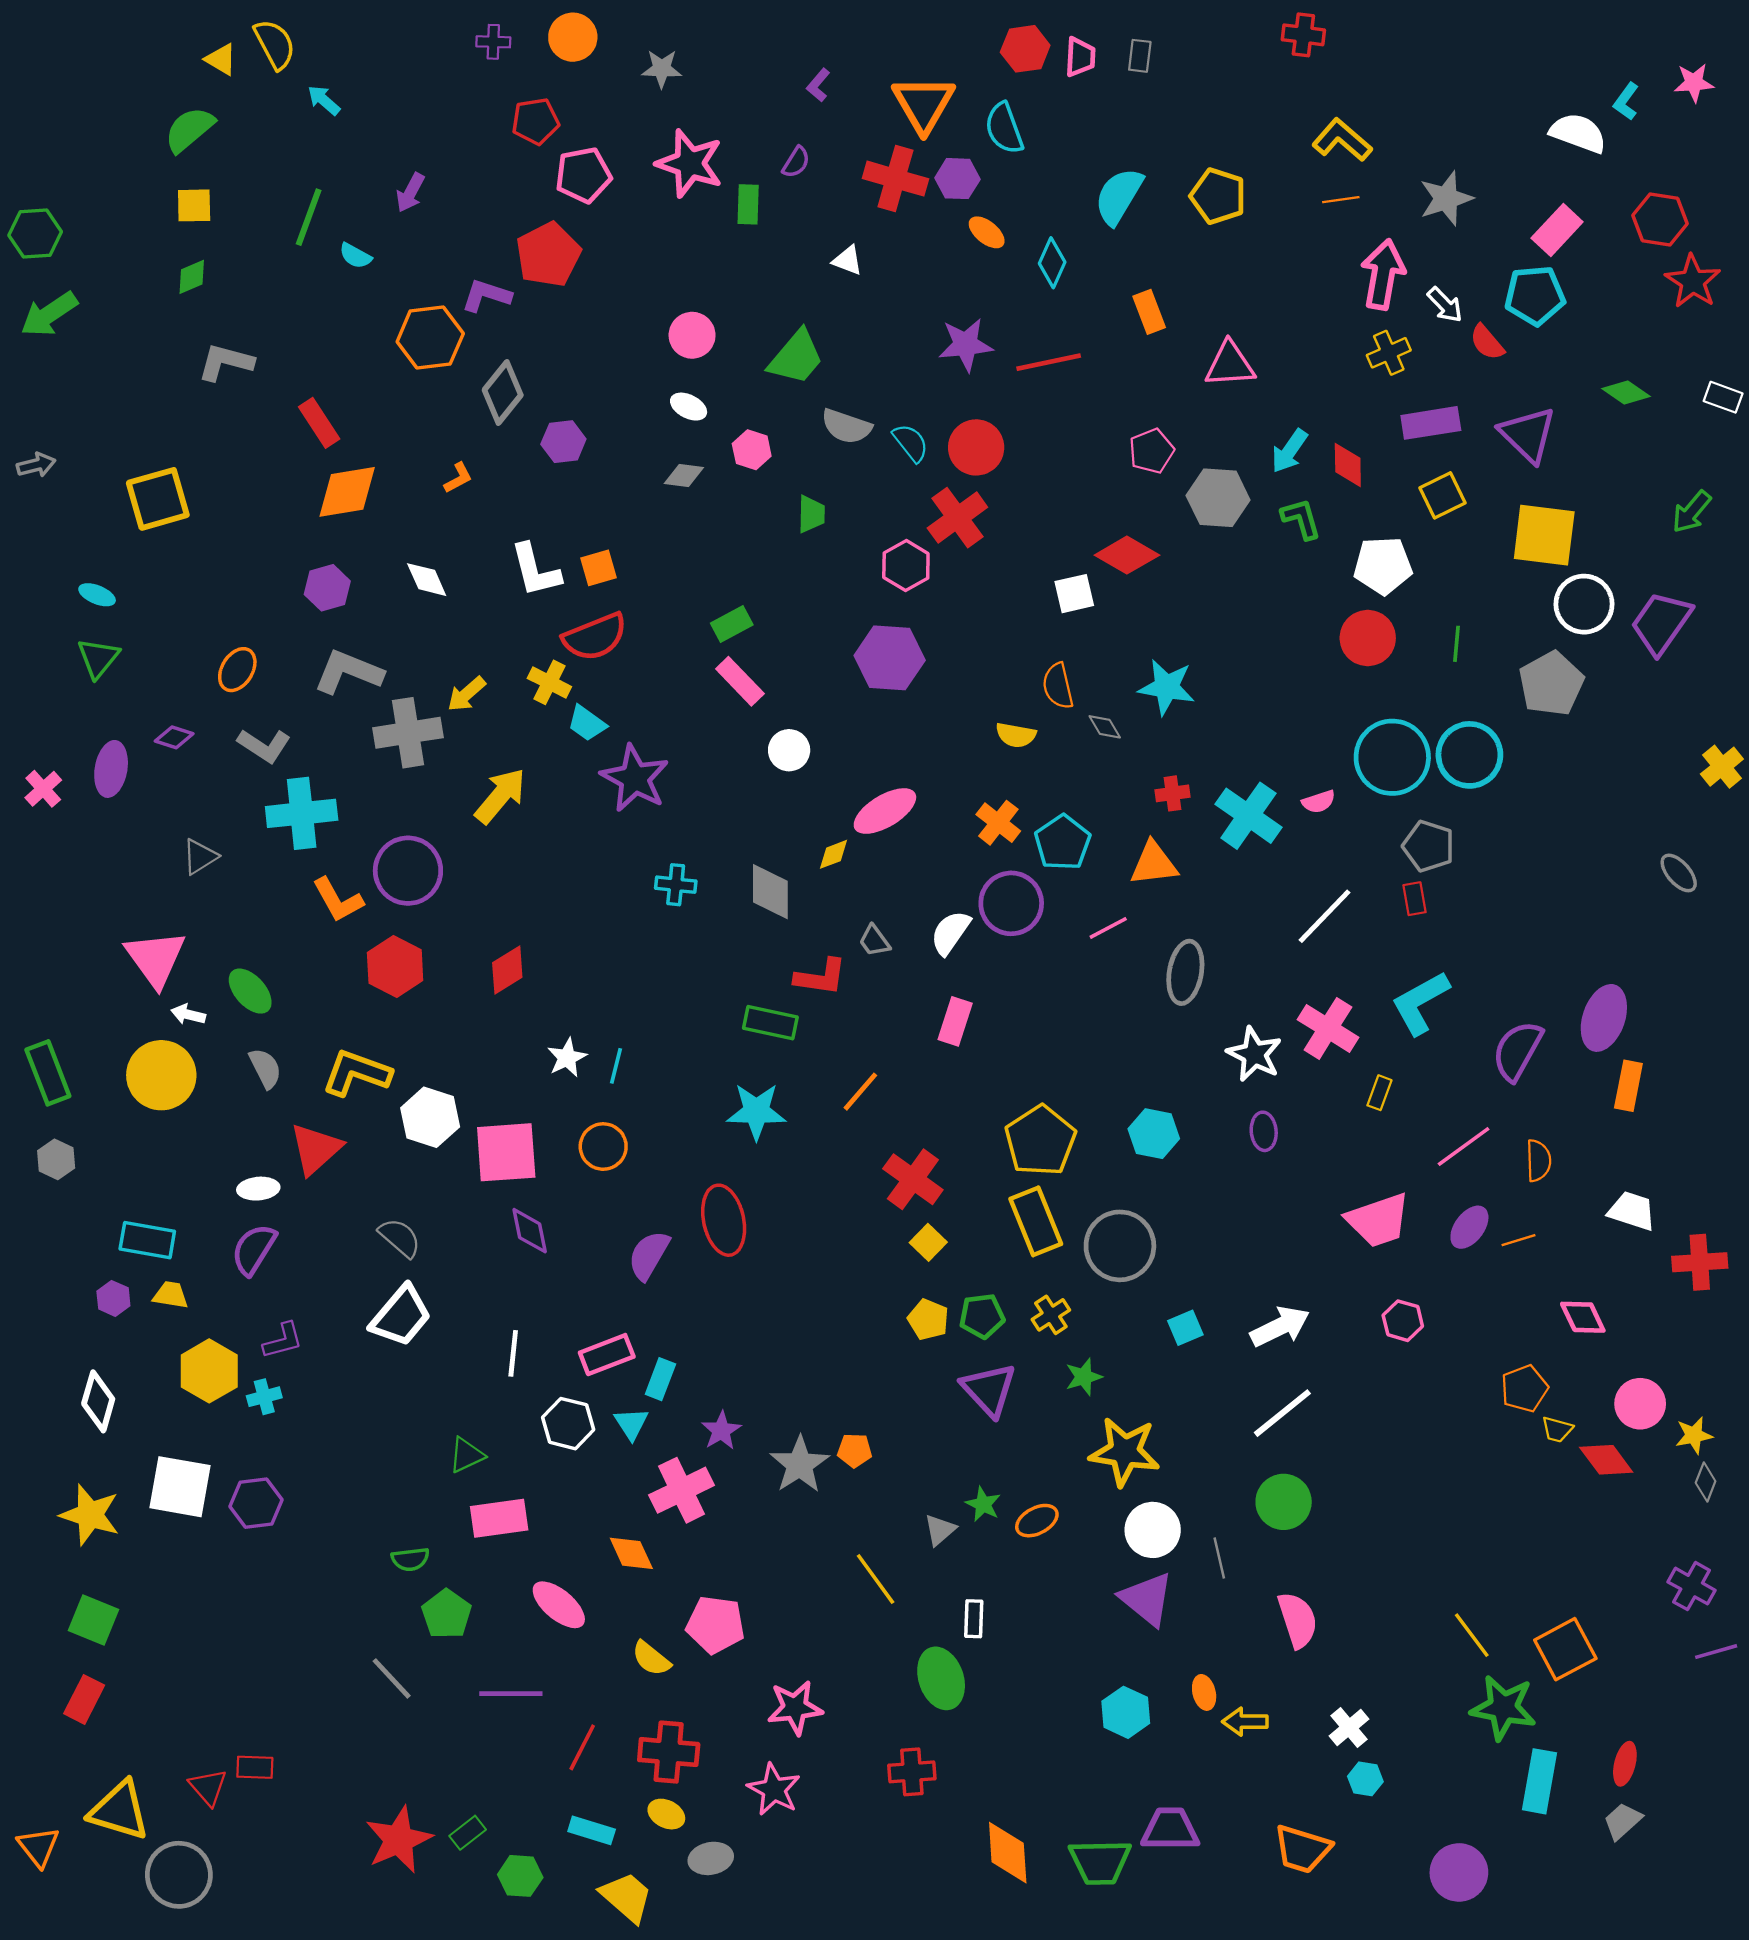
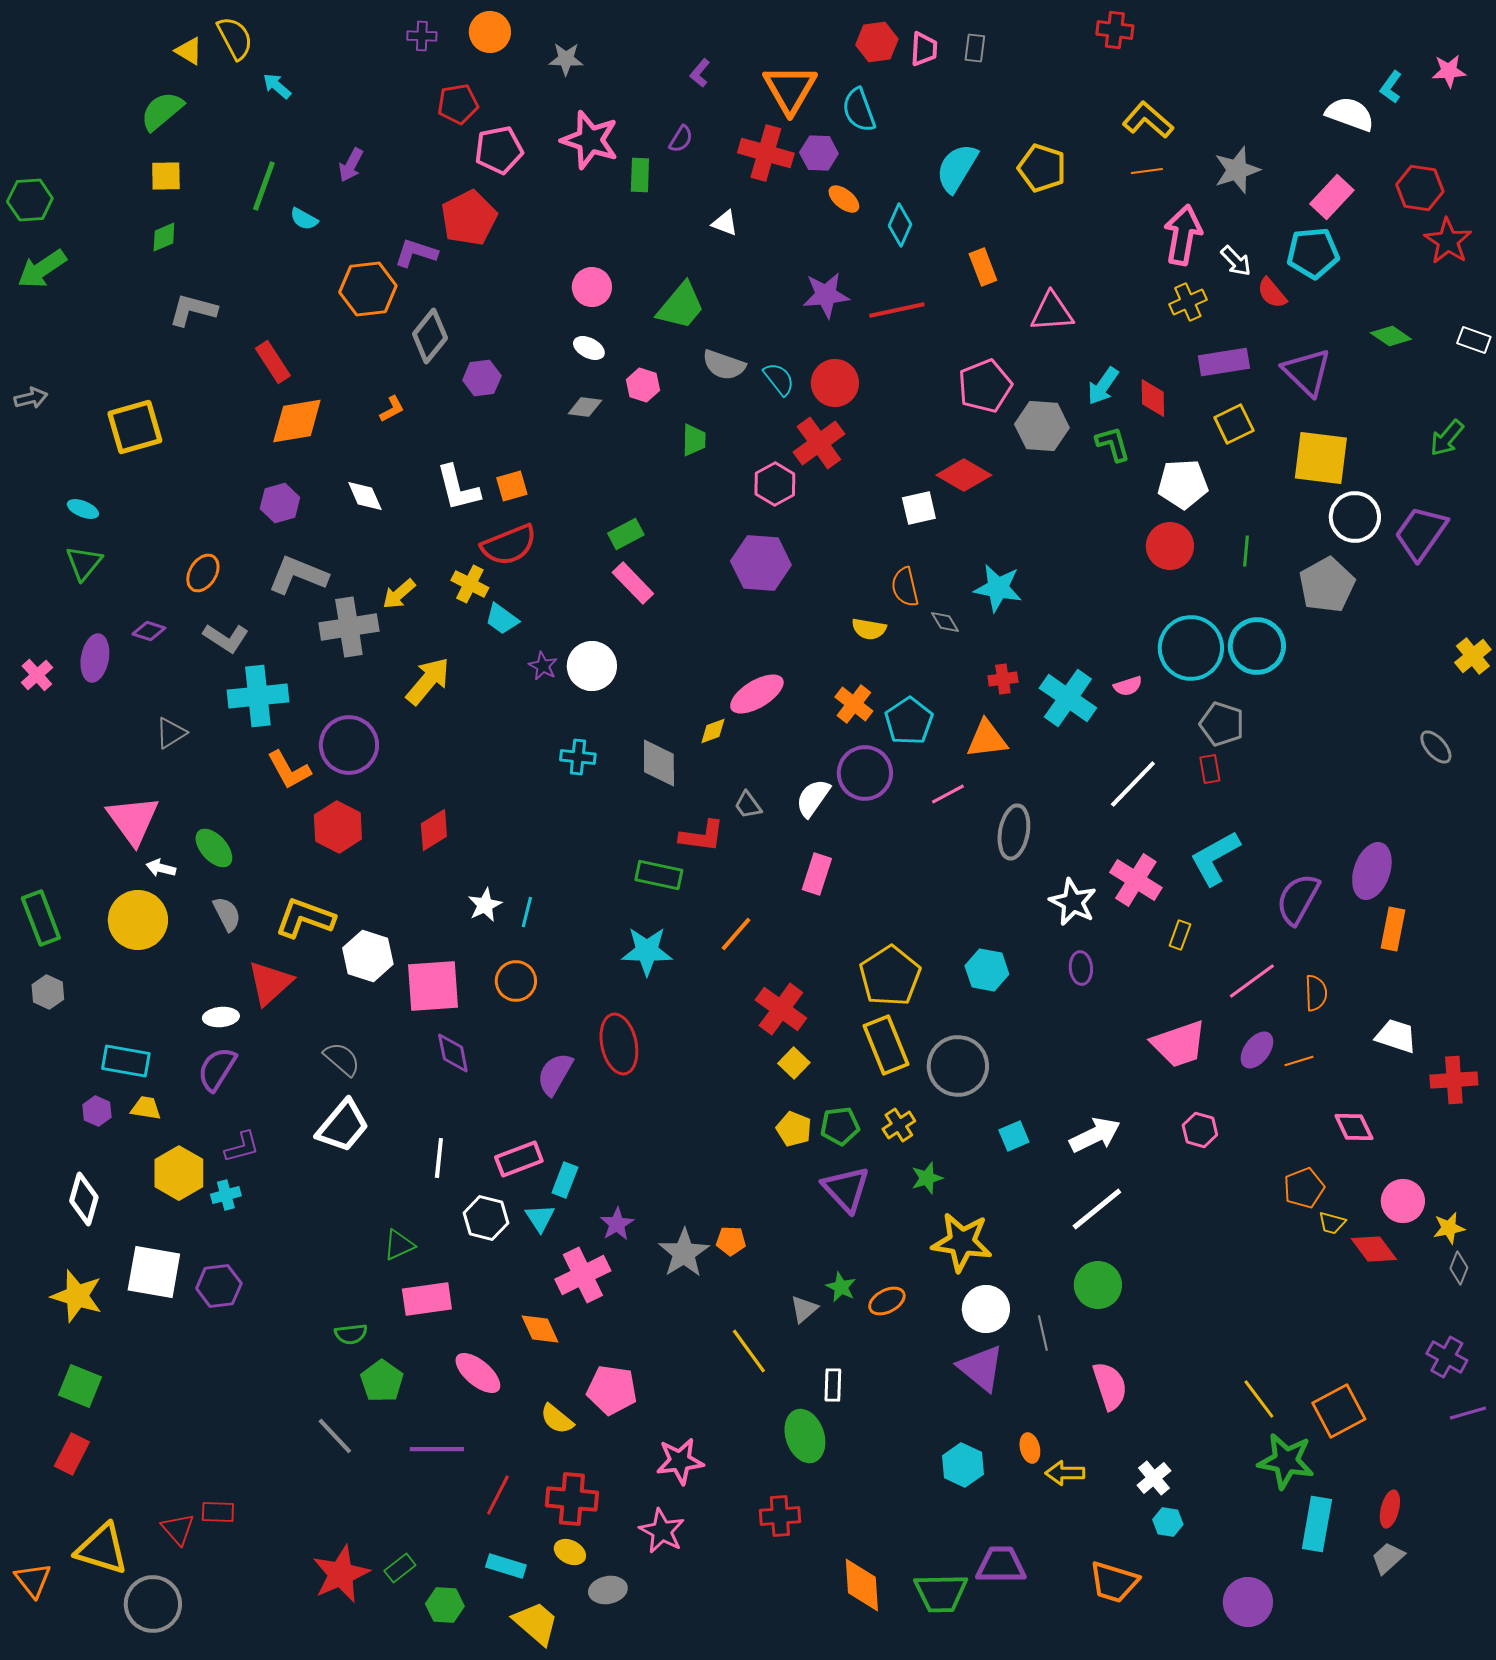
pink pentagon: (1151, 451) -> (985, 386), size x1.4
white circle: (789, 750) -> (592, 666), moved, size x1.4
purple star: (635, 778) -> (543, 666), size x0.5

